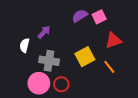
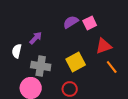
orange line: (109, 67) -> (112, 67), moved
red circle: (61, 84) -> (70, 89), moved

